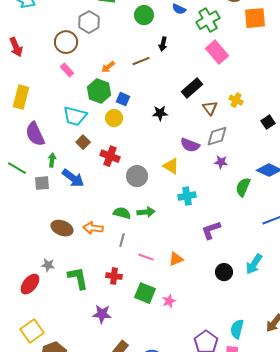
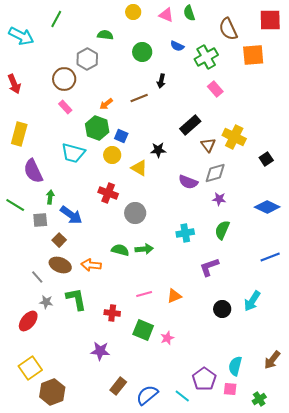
pink rectangle: (217, 52) -> (215, 89), size x0.7
yellow cross: (236, 100) -> (234, 137), size x1.6
brown square: (83, 142) -> (59, 240), moved
yellow triangle: (171, 166) -> (139, 168), moved
green semicircle: (243, 187) -> (222, 230), moved
gray line: (122, 240) -> (37, 277), moved, turned -56
pink line: (146, 257) -> (144, 294), turned -35
green L-shape: (78, 278) -> (76, 299), moved

